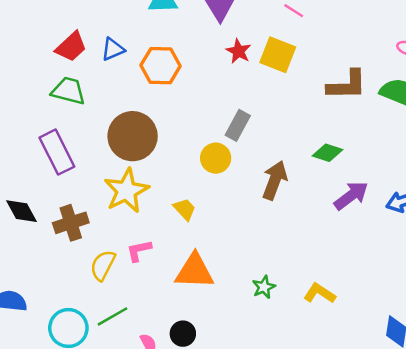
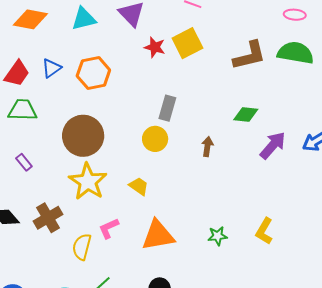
yellow square: (278, 55) -> (187, 43), turned -36
purple rectangle: (57, 152) -> (24, 162), size x0.5
brown arrow: (275, 180) -> (207, 146), size x0.6
green star: (264, 287) -> (218, 236), turned 30
yellow L-shape: (320, 293) -> (264, 231), turned -80

